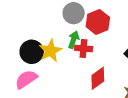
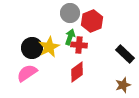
red diamond: (98, 78) -> (77, 72), moved

